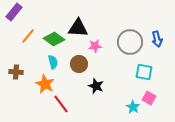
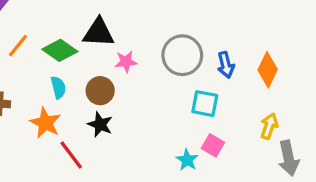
blue arrow: (157, 39) -> (226, 65), moved
black star: (96, 86) -> (100, 124), moved

